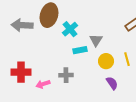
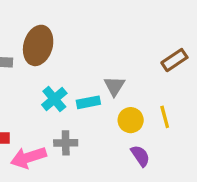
cyan cross: (70, 29) -> (54, 99), moved
pink arrow: (43, 84) -> (28, 157), size x1.5

